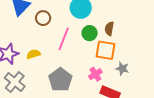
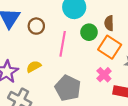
orange square: (105, 50) -> (110, 47), turned 35

